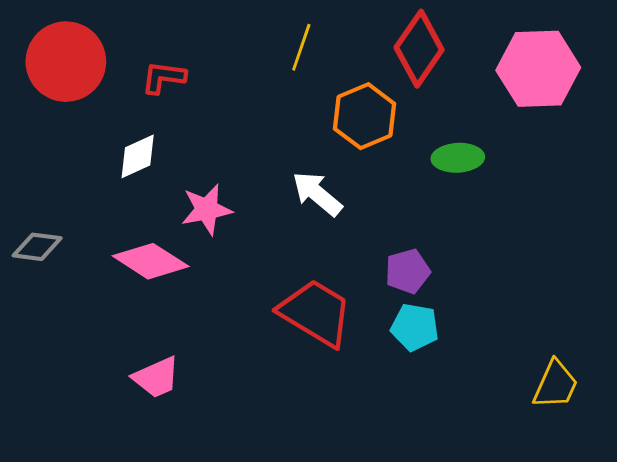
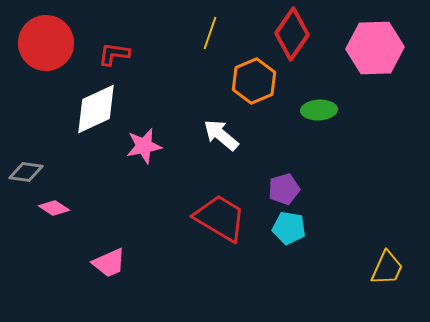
white diamond: (138, 156) -> (96, 109), size x1.6
pink diamond: (151, 261) -> (54, 208), moved, size x0.6

